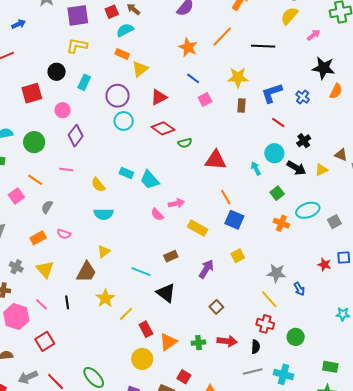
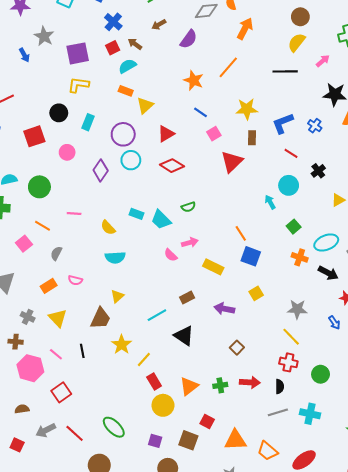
blue arrow: (19, 24) -> (24, 55), moved, turned 88
black line: (263, 46) -> (285, 71), moved
purple diamond: (76, 136) -> (101, 170), moved
green semicircle: (185, 143) -> (188, 207), moved
red triangle: (216, 160) -> (232, 162), moved, turned -45
black arrow: (296, 168) -> (328, 273), moved
purple arrow: (206, 269) -> (224, 309), turned -108
cyan line: (141, 272) -> (157, 315), turned -48
blue arrow: (299, 289) -> (334, 323), moved
red rectangle: (146, 329) -> (154, 381), moved

